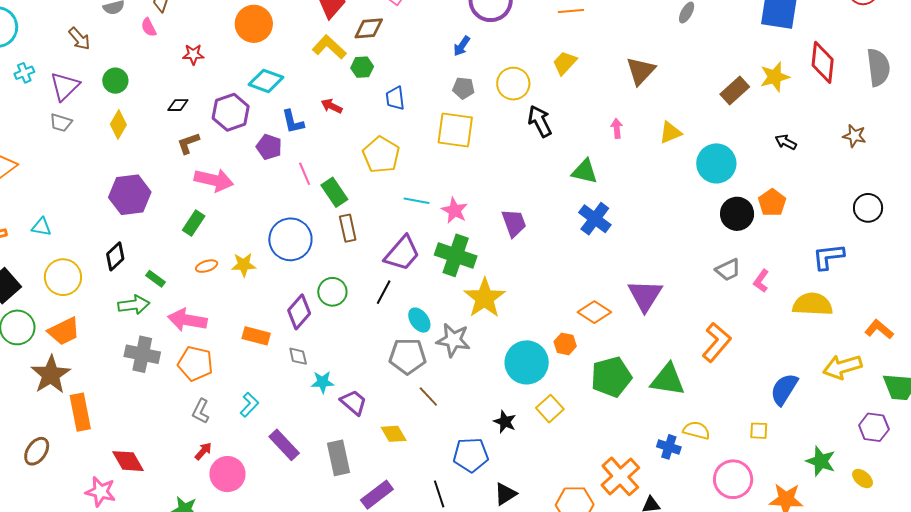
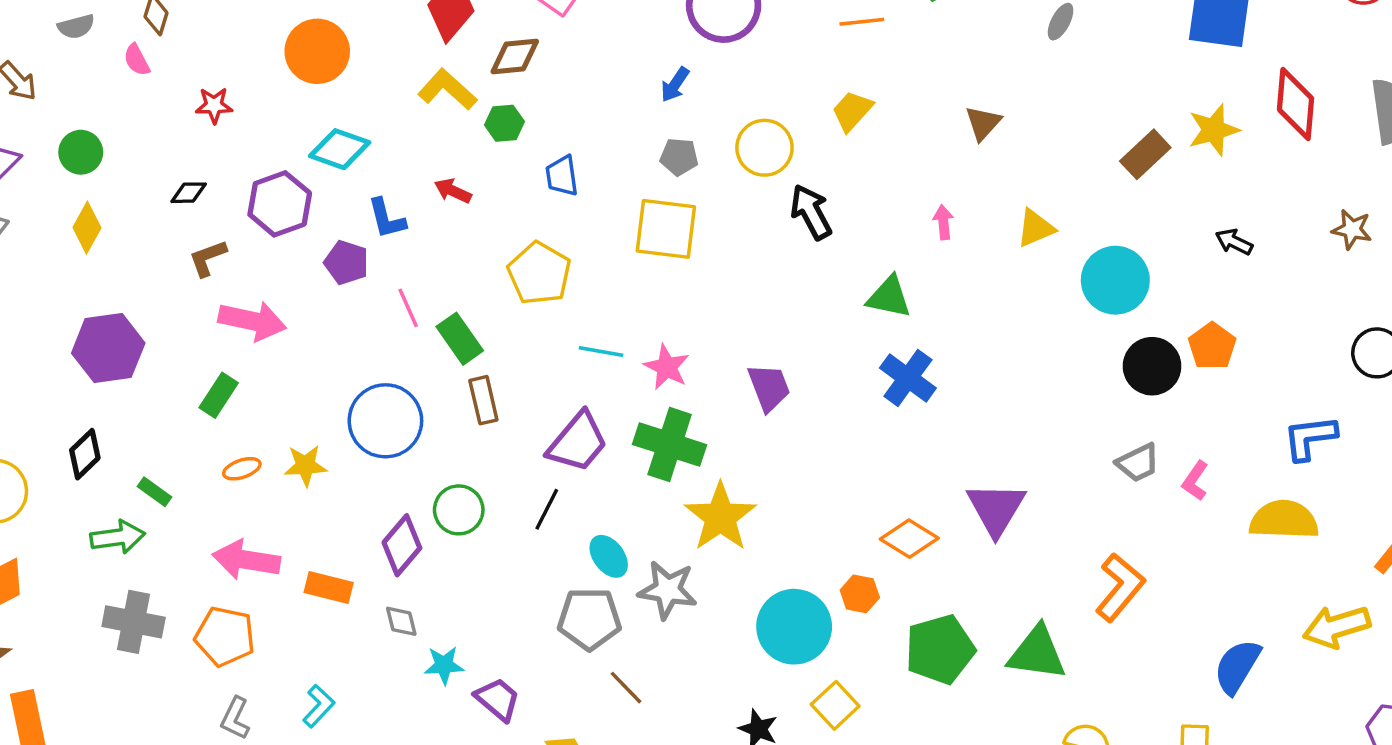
brown triangle: (641, 71) -> (983, 123), size x0.7
pink arrow: (187, 320) -> (246, 560), moved

